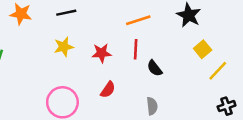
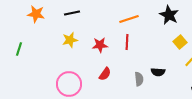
black semicircle: (155, 68) -> (158, 72), moved, turned -48
gray semicircle: (152, 106) -> (139, 79), moved

